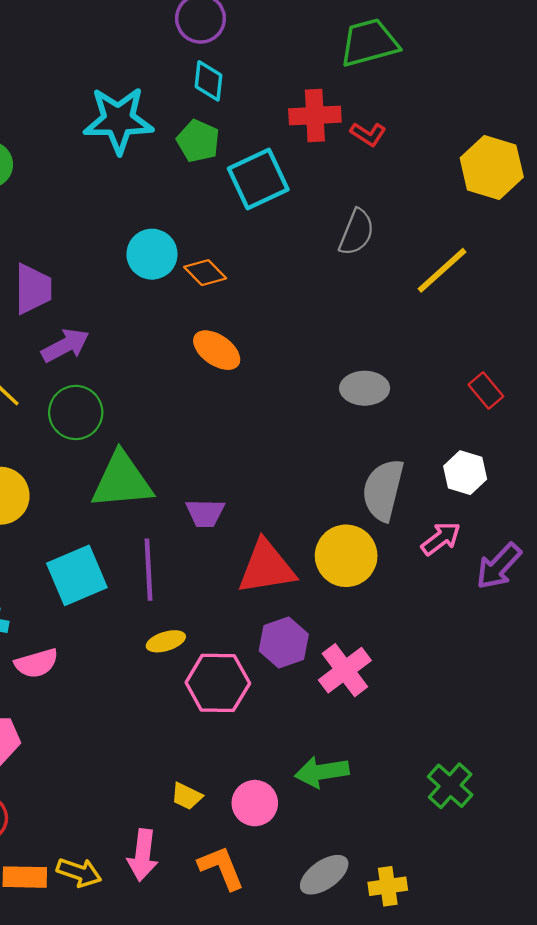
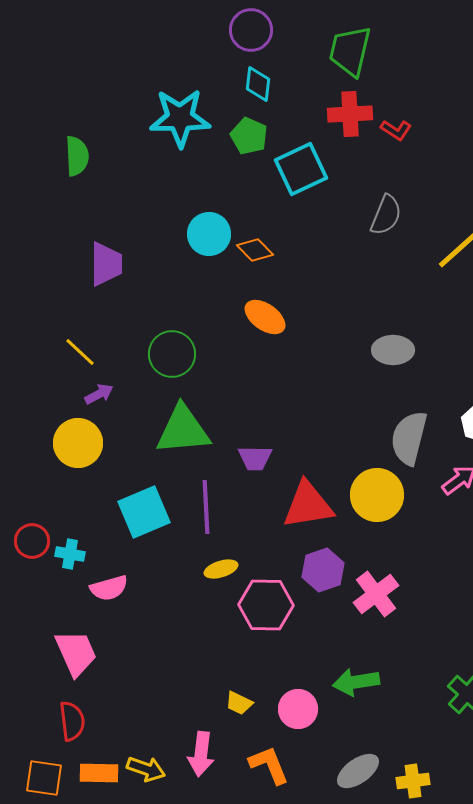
green trapezoid: (369, 43) -> (350, 51), moved, turned -62
purple arrow: (65, 345) -> (99, 394), moved, size x0.7
green circle: (76, 412) -> (172, 354), moved

